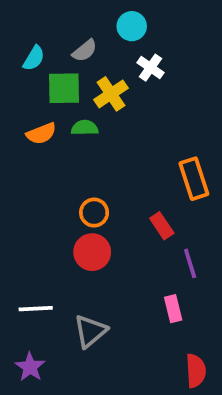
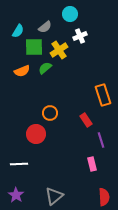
white cross: (151, 68) -> (80, 36), turned 32
green semicircle: (85, 128) -> (45, 68), turned -40
red circle: (92, 252) -> (36, 134), moved
gray triangle: (90, 331) -> (54, 196), moved

